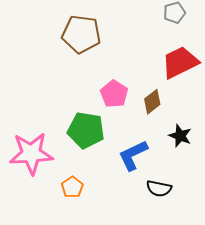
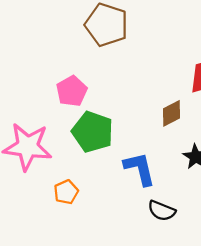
pink pentagon: (114, 94) -> (72, 91), moved
blue L-shape: (133, 155) -> (140, 169), turned 92

